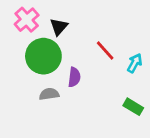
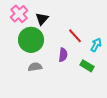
purple semicircle: (74, 77) -> (63, 55), moved
green rectangle: (133, 107) -> (87, 66), moved

